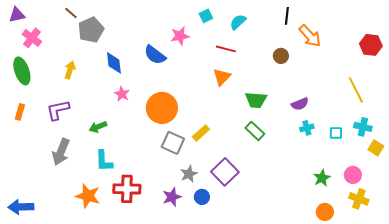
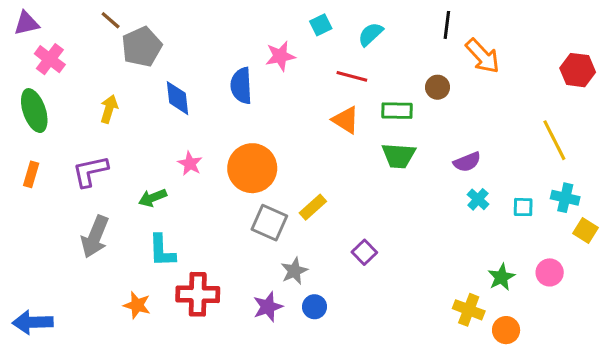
blue semicircle: (155, 55) -> (241, 86), turned 50
orange triangle: (222, 77) -> (346, 120), turned -42
pink star: (122, 94) -> (190, 163), moved
cyan cross: (307, 128) -> (478, 199), turned -32
green rectangle: (255, 131) -> (397, 111), moved, turned -42
purple square: (225, 172) -> (364, 252), moved, size x0.6
orange star: (88, 196) -> (137, 305), size x0.7
yellow cross: (359, 199) -> (469, 310), moved

